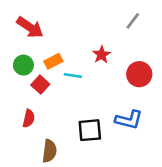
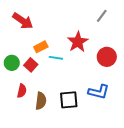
red star: (102, 55) -> (78, 42), size x1.5
green circle: (23, 65) -> (12, 63), moved
brown semicircle: (49, 151) -> (41, 101), moved

